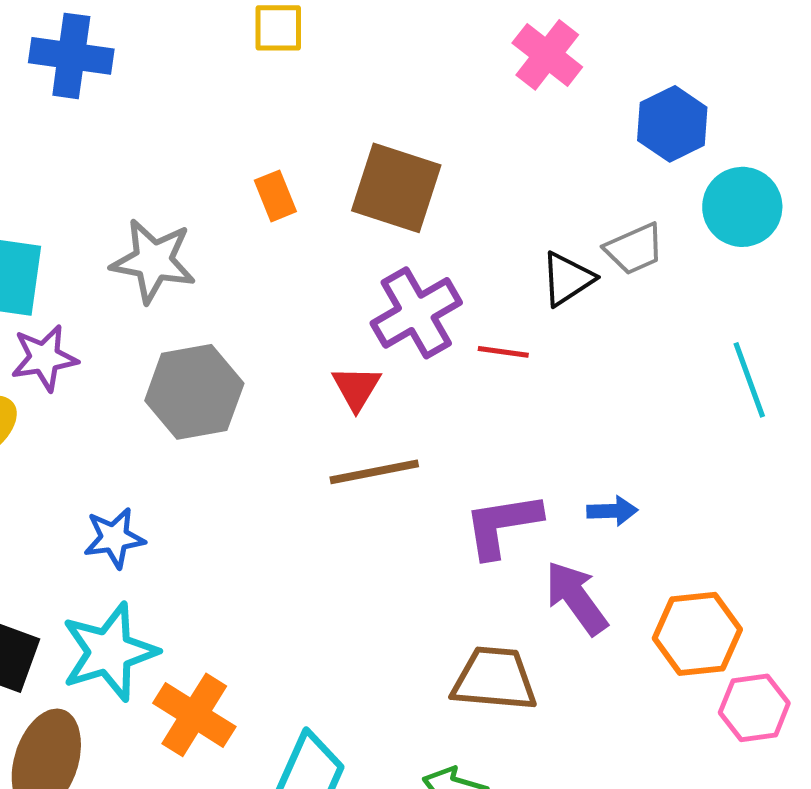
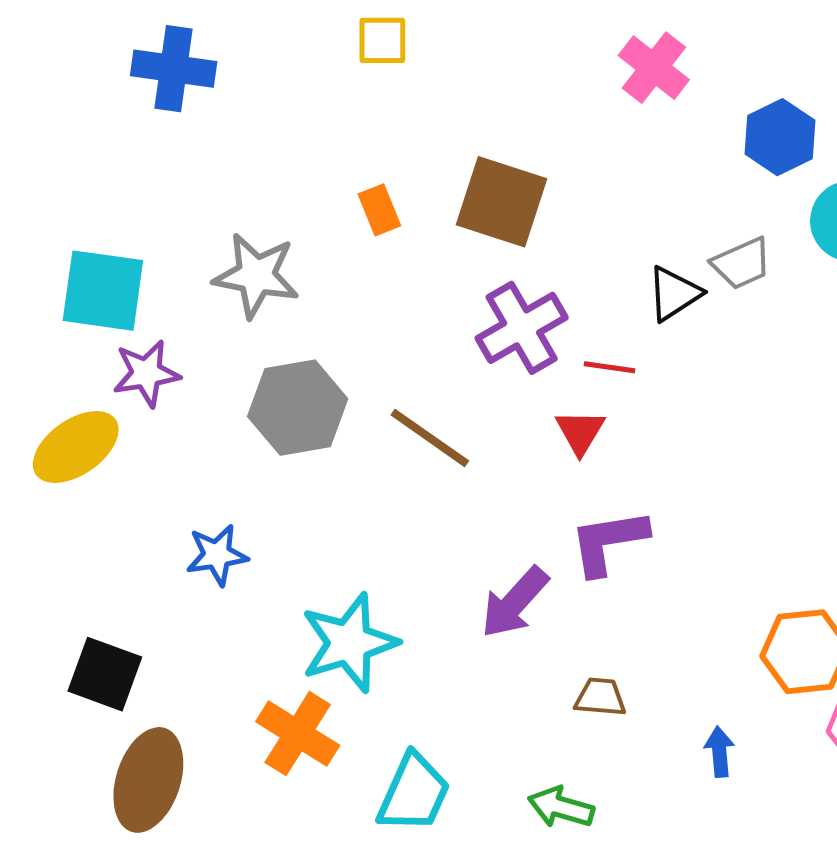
red triangle: (356, 388) -> (580, 432), moved
brown line: (374, 472) -> (430, 438), moved, turned 46
blue arrow: (612, 511) -> (719, 752), moved, turned -93
purple arrow: (576, 598) -> (515, 602), moved, turned -102
cyan star: (109, 652) -> (349, 643), moved
brown trapezoid: (494, 679) -> (600, 697), size x0.6

